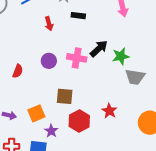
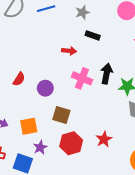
red arrow: (49, 24) -> (69, 51), moved, turned -80
black arrow: (99, 49) -> (107, 74), turned -48
purple circle: (49, 61) -> (45, 88), moved

